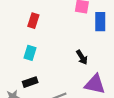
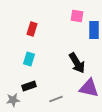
black arrow: (82, 57) -> (77, 63), size x1.5

